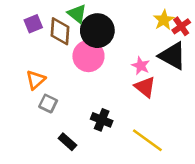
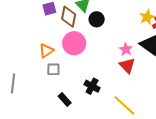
black circle: (97, 31) -> (97, 19), size x0.6
pink circle: (88, 56) -> (74, 43), moved
gray square: (48, 104) -> (53, 69), turned -32

